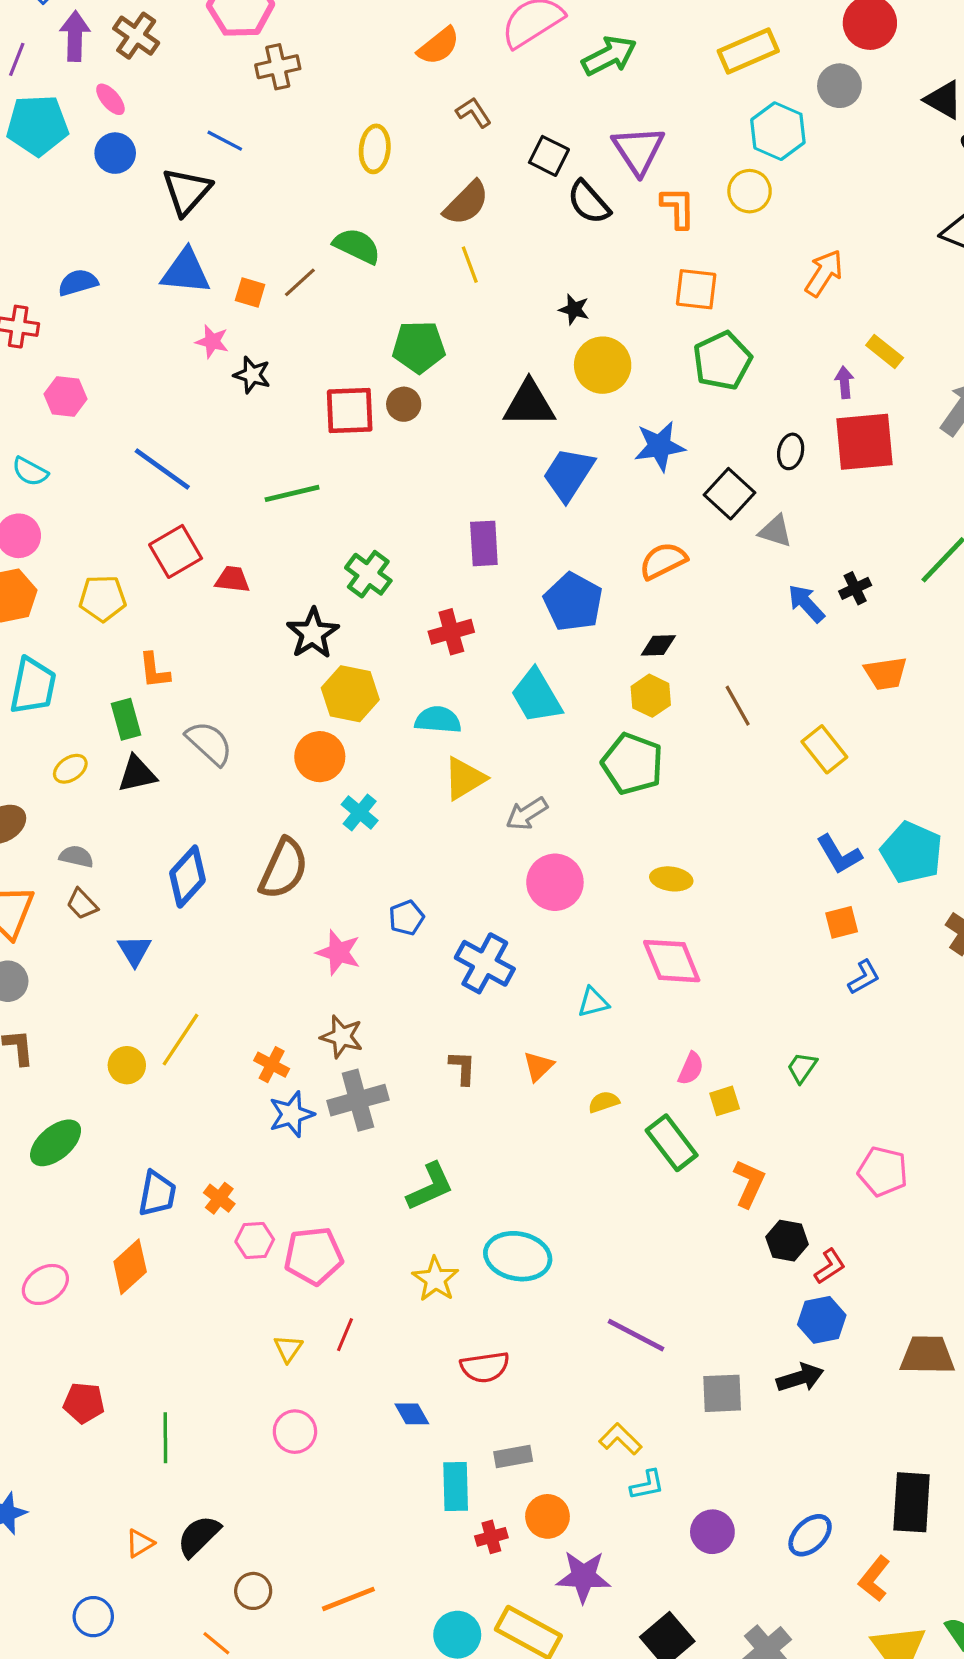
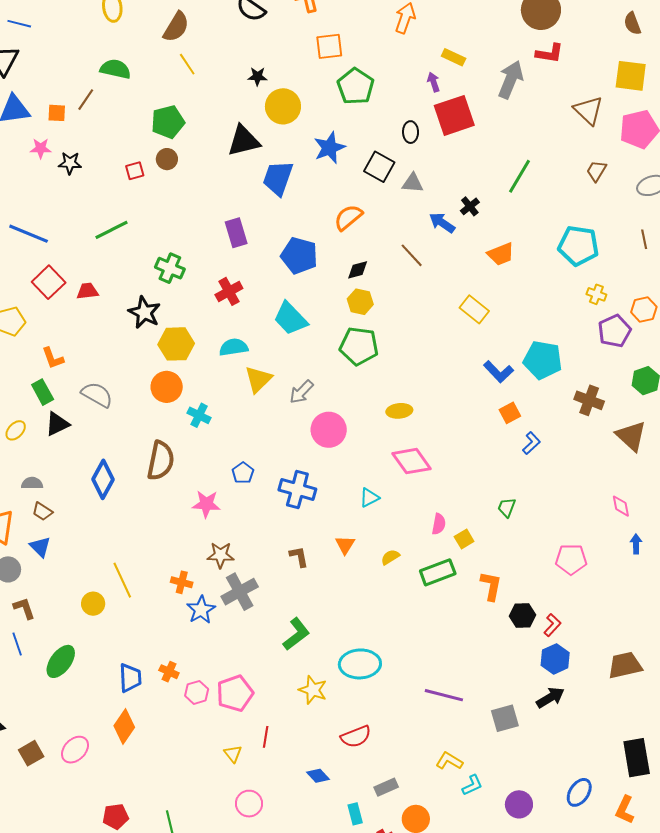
red square: (350, 411) -> (135, 171), size x0.6
brown line: (738, 706) -> (412, 255), moved
blue triangle: (134, 951) -> (40, 547), moved
yellow line: (181, 1040) -> (122, 580), turned -45
green rectangle: (672, 1143) -> (438, 572), turned -60
cyan rectangle: (456, 1486) -> (355, 814), size x0.7

